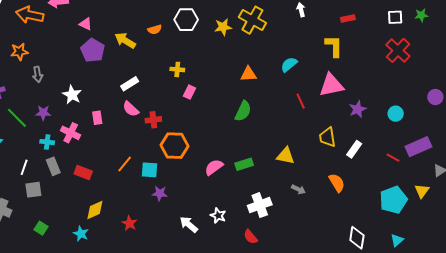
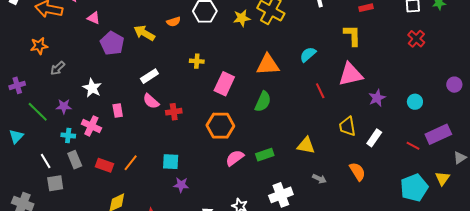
pink triangle: (86, 24) -> (94, 18), moved
red cross: (398, 50) -> (416, 39), size x0.7
gray arrow: (38, 74) -> (58, 68), turned 56
orange triangle: (248, 74) -> (268, 65), size x1.4
pink rectangle: (190, 92) -> (224, 84), moved, size x1.6
orange hexagon: (175, 146) -> (220, 126), moved
orange line: (125, 164) -> (131, 163), moved
white line: (24, 167) -> (46, 161), turned -49

